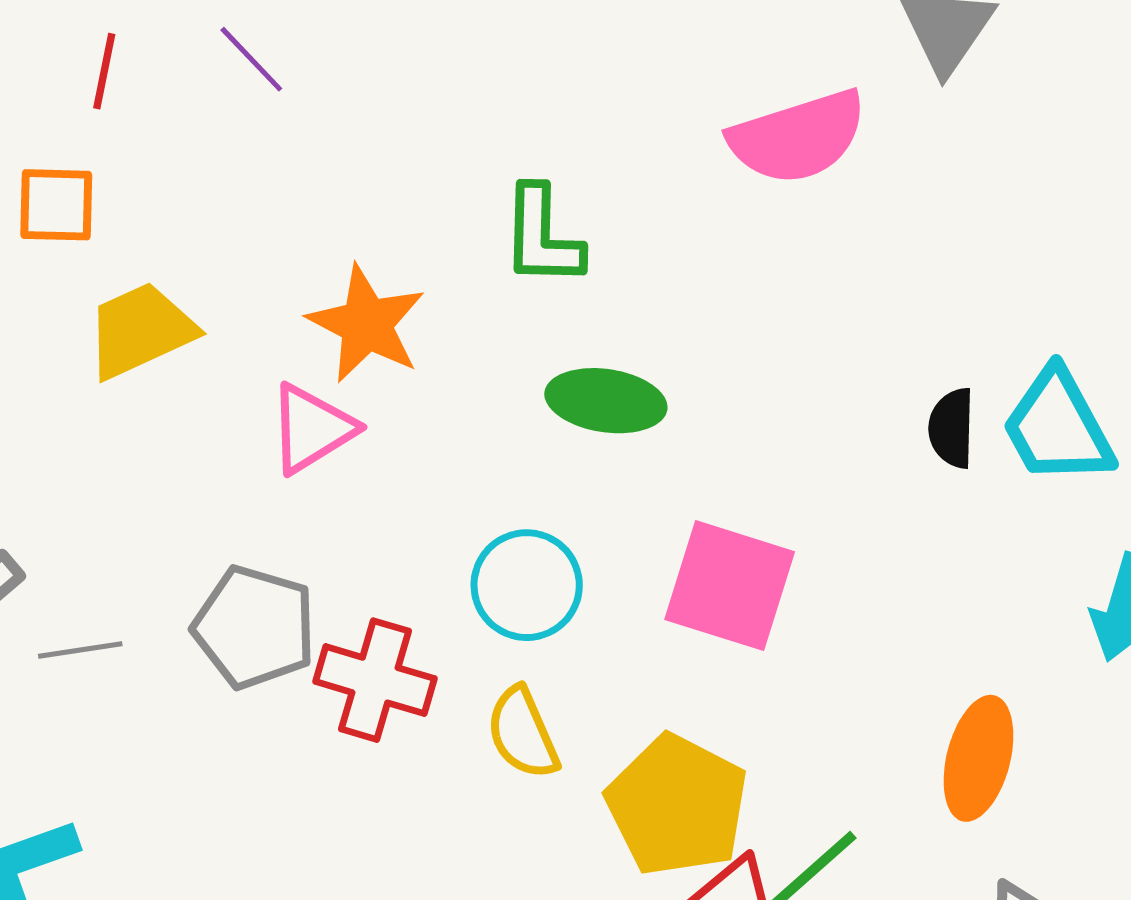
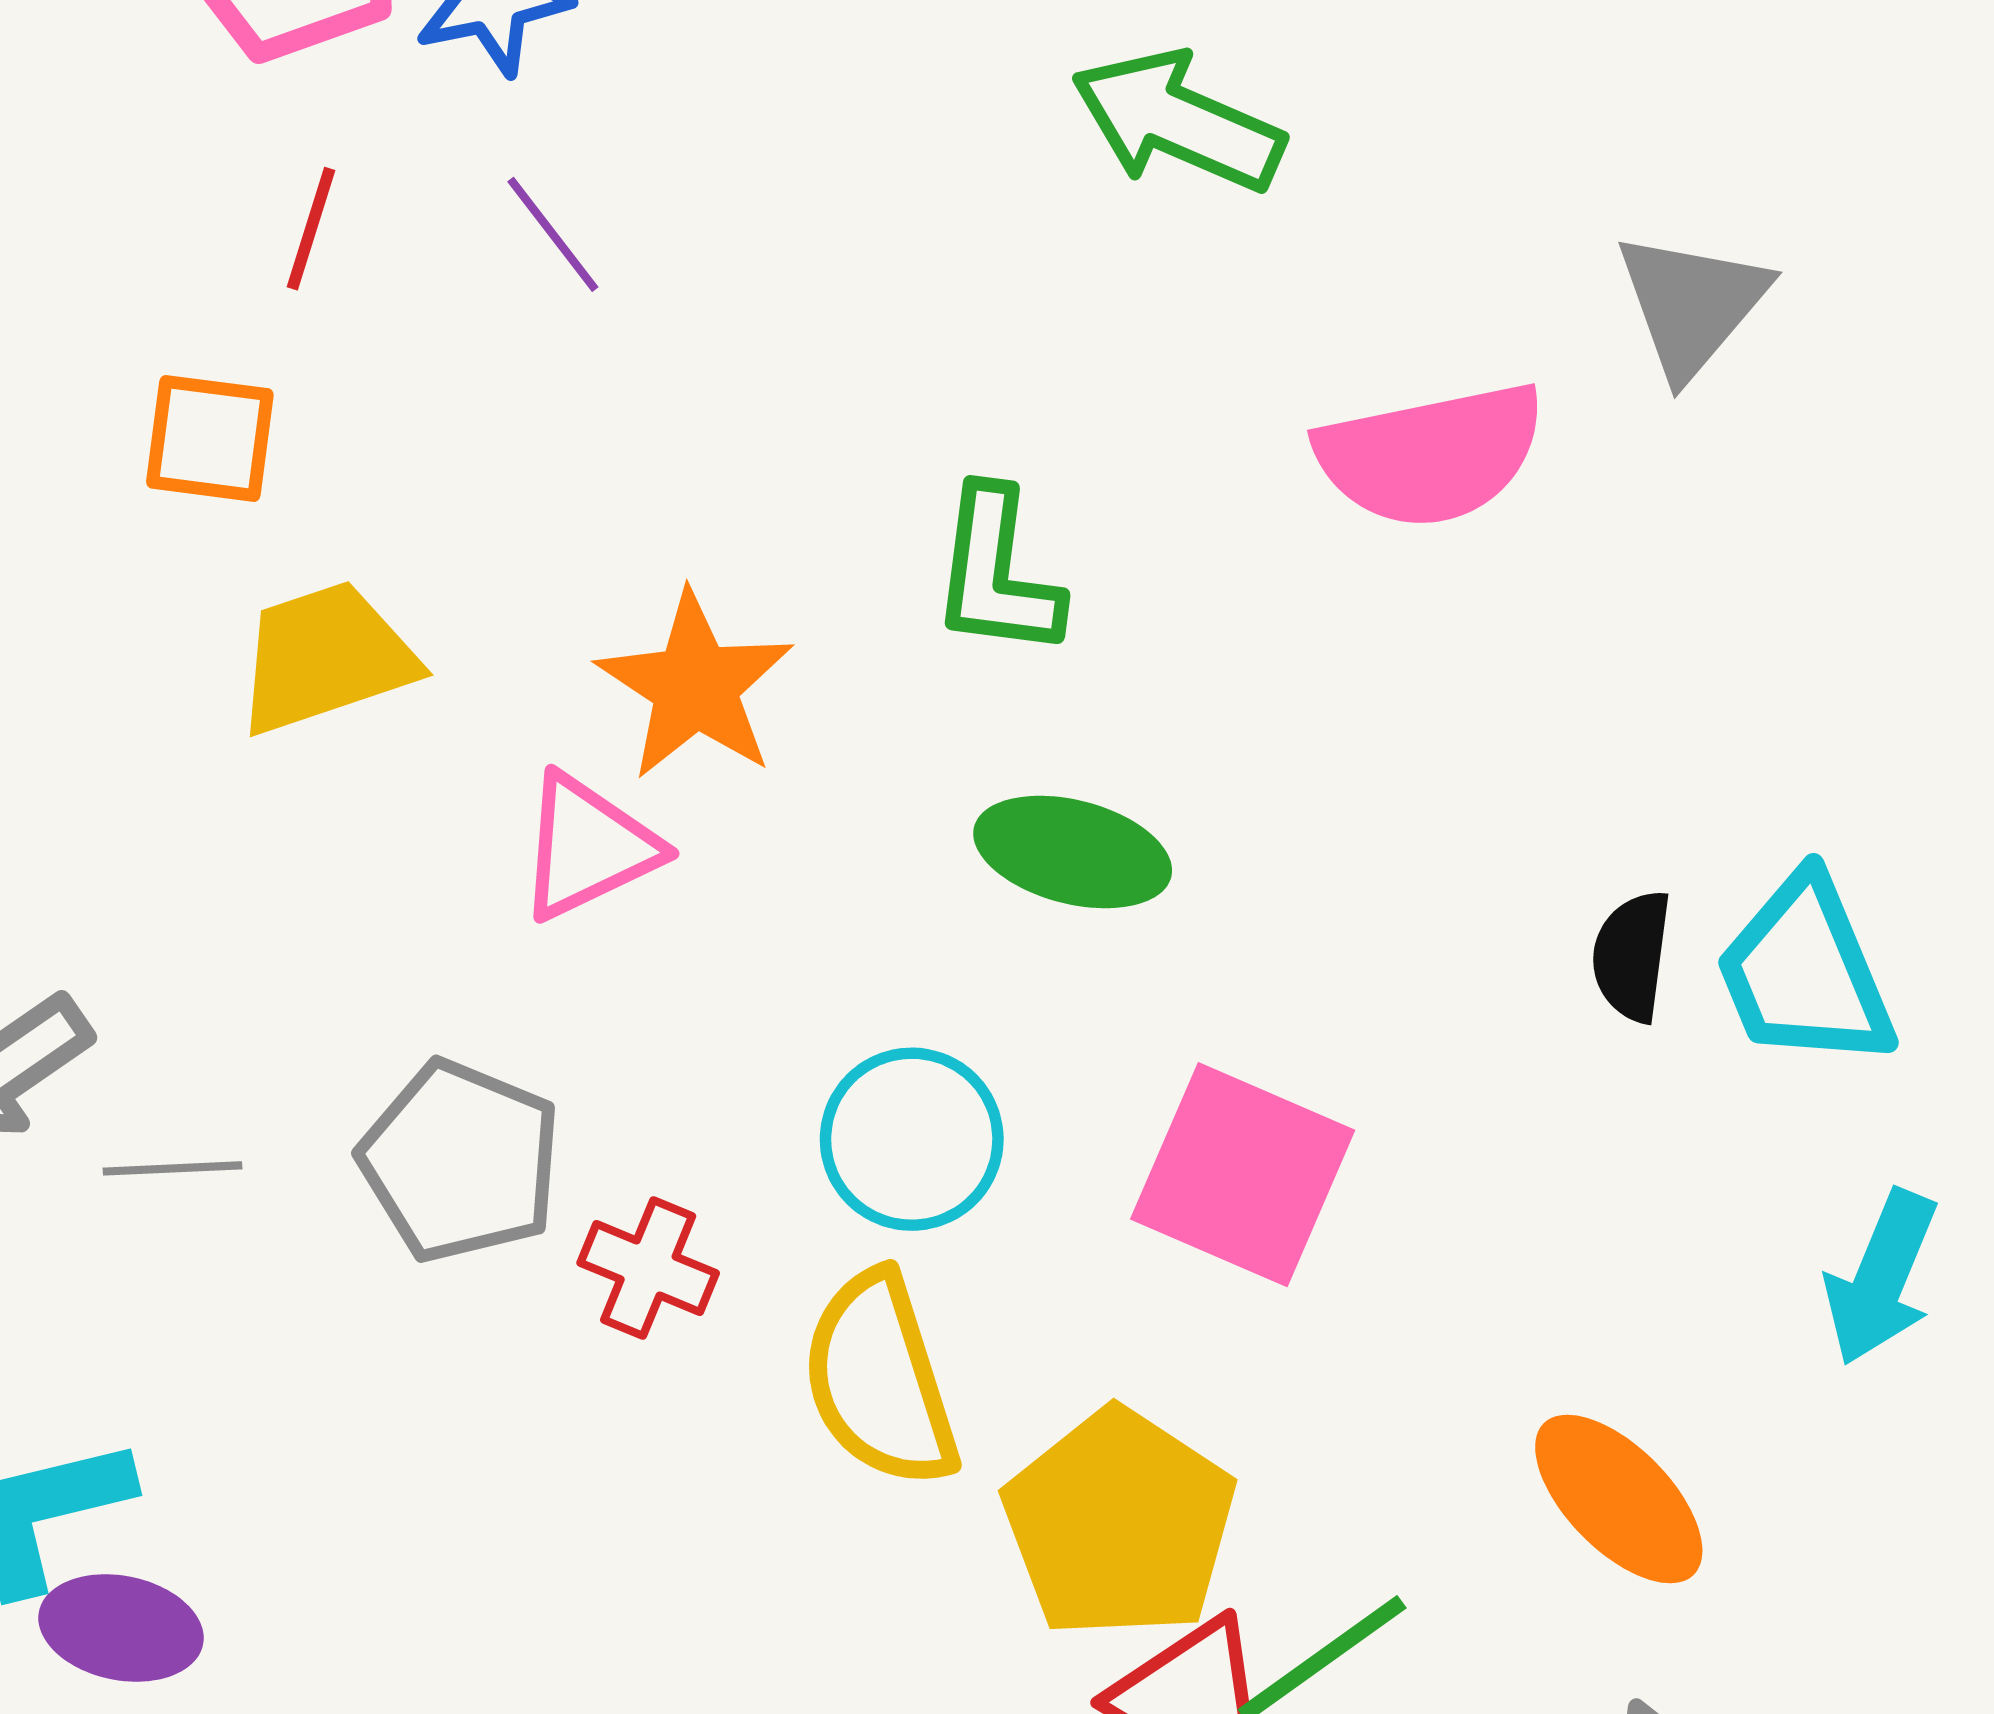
red cross: (375, 680) -> (648, 1268), size x0.7
yellow semicircle: (523, 733) -> (880, 1380), size x1.4
orange ellipse: (978, 758) -> (1619, 1499), turned -65

